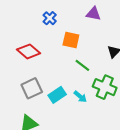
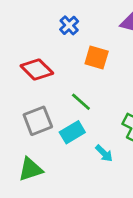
green line: (82, 65) -> (81, 102), moved
cyan arrow: (80, 97) -> (104, 153), moved

